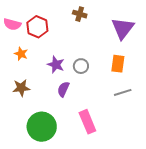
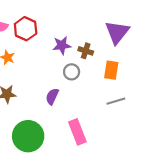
brown cross: (80, 14) -> (86, 51), moved
purple star: (56, 65) -> (62, 45), moved, turned -30

